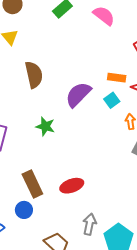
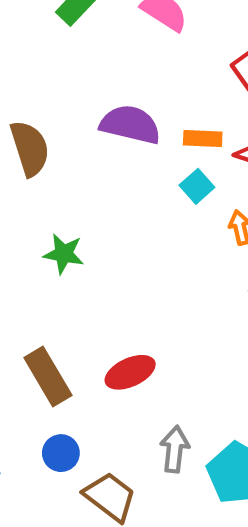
purple semicircle: (78, 94) -> (130, 125), moved, turned 64
blue circle: (24, 210) -> (61, 453), moved

